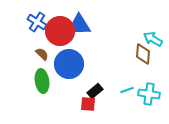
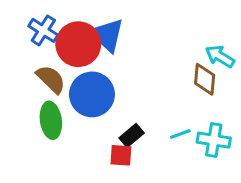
blue triangle: (79, 25) -> (107, 35), turned 45
brown semicircle: (42, 54) -> (51, 79), size x1.5

